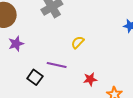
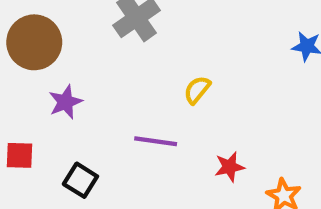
black square: (35, 77) -> (80, 180), moved

